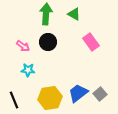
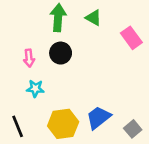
pink rectangle: (91, 42) -> (131, 38), moved
pink arrow: (23, 46) -> (29, 58), turned 48
gray square: (100, 94) -> (133, 129), moved

